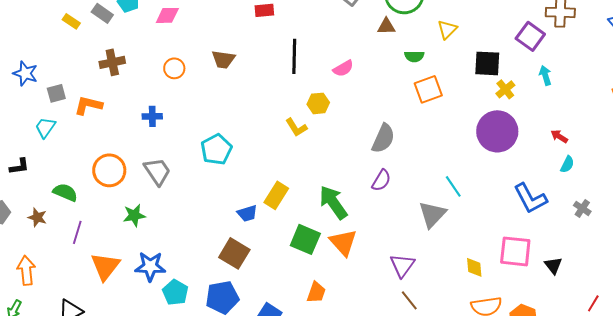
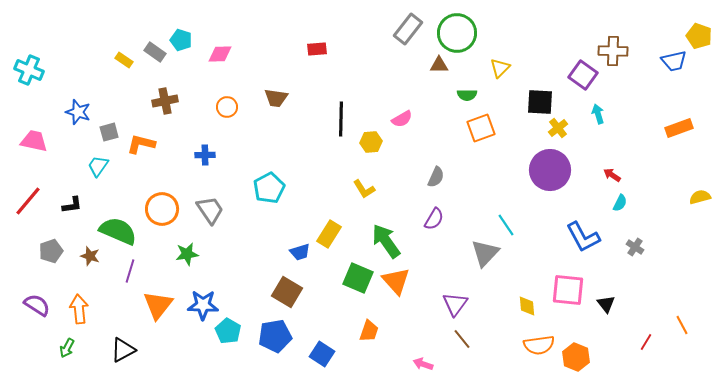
black line: (294, 56) -> (341, 119), moved
pink semicircle: (343, 68) -> (402, 119), moved
yellow L-shape: (296, 127) -> (364, 189), moved
gray semicircle: (383, 138) -> (436, 177), size x0.7
green semicircle: (65, 192) -> (118, 231), size x1.5

